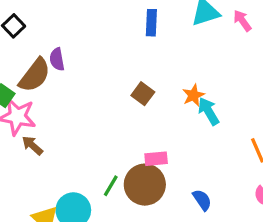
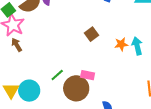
cyan arrow: (208, 111) -> (137, 46), moved
green line: (111, 186) -> (57, 75), moved

